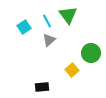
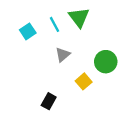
gray triangle: (49, 40) -> (63, 55), moved
black rectangle: (42, 87) -> (49, 101), turned -56

